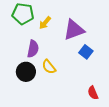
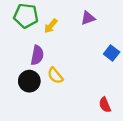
purple triangle: (74, 30) -> (88, 18), moved, size x0.6
blue square: (86, 52) -> (112, 53), moved

